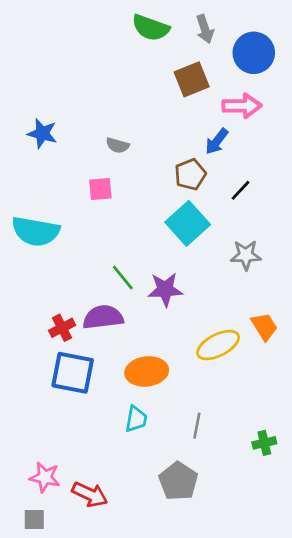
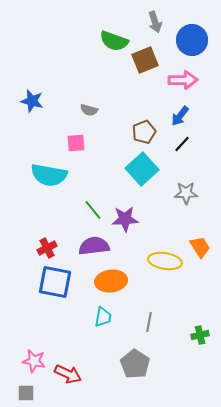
green semicircle: (151, 28) -> (114, 41), moved
blue arrow: (217, 141) -> (180, 116), moved
cyan semicircle: (36, 231) -> (49, 175), moved
purple semicircle: (103, 317) -> (94, 246), moved
yellow ellipse: (218, 345) -> (165, 261), turned 36

